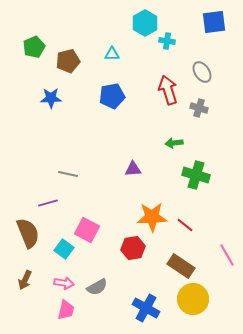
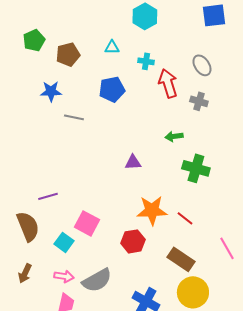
cyan cross: (167, 41) -> (146, 61), moved
gray line: (68, 174) -> (74, 117), moved
gray semicircle: (97, 287) -> (97, 280), size x1.4

